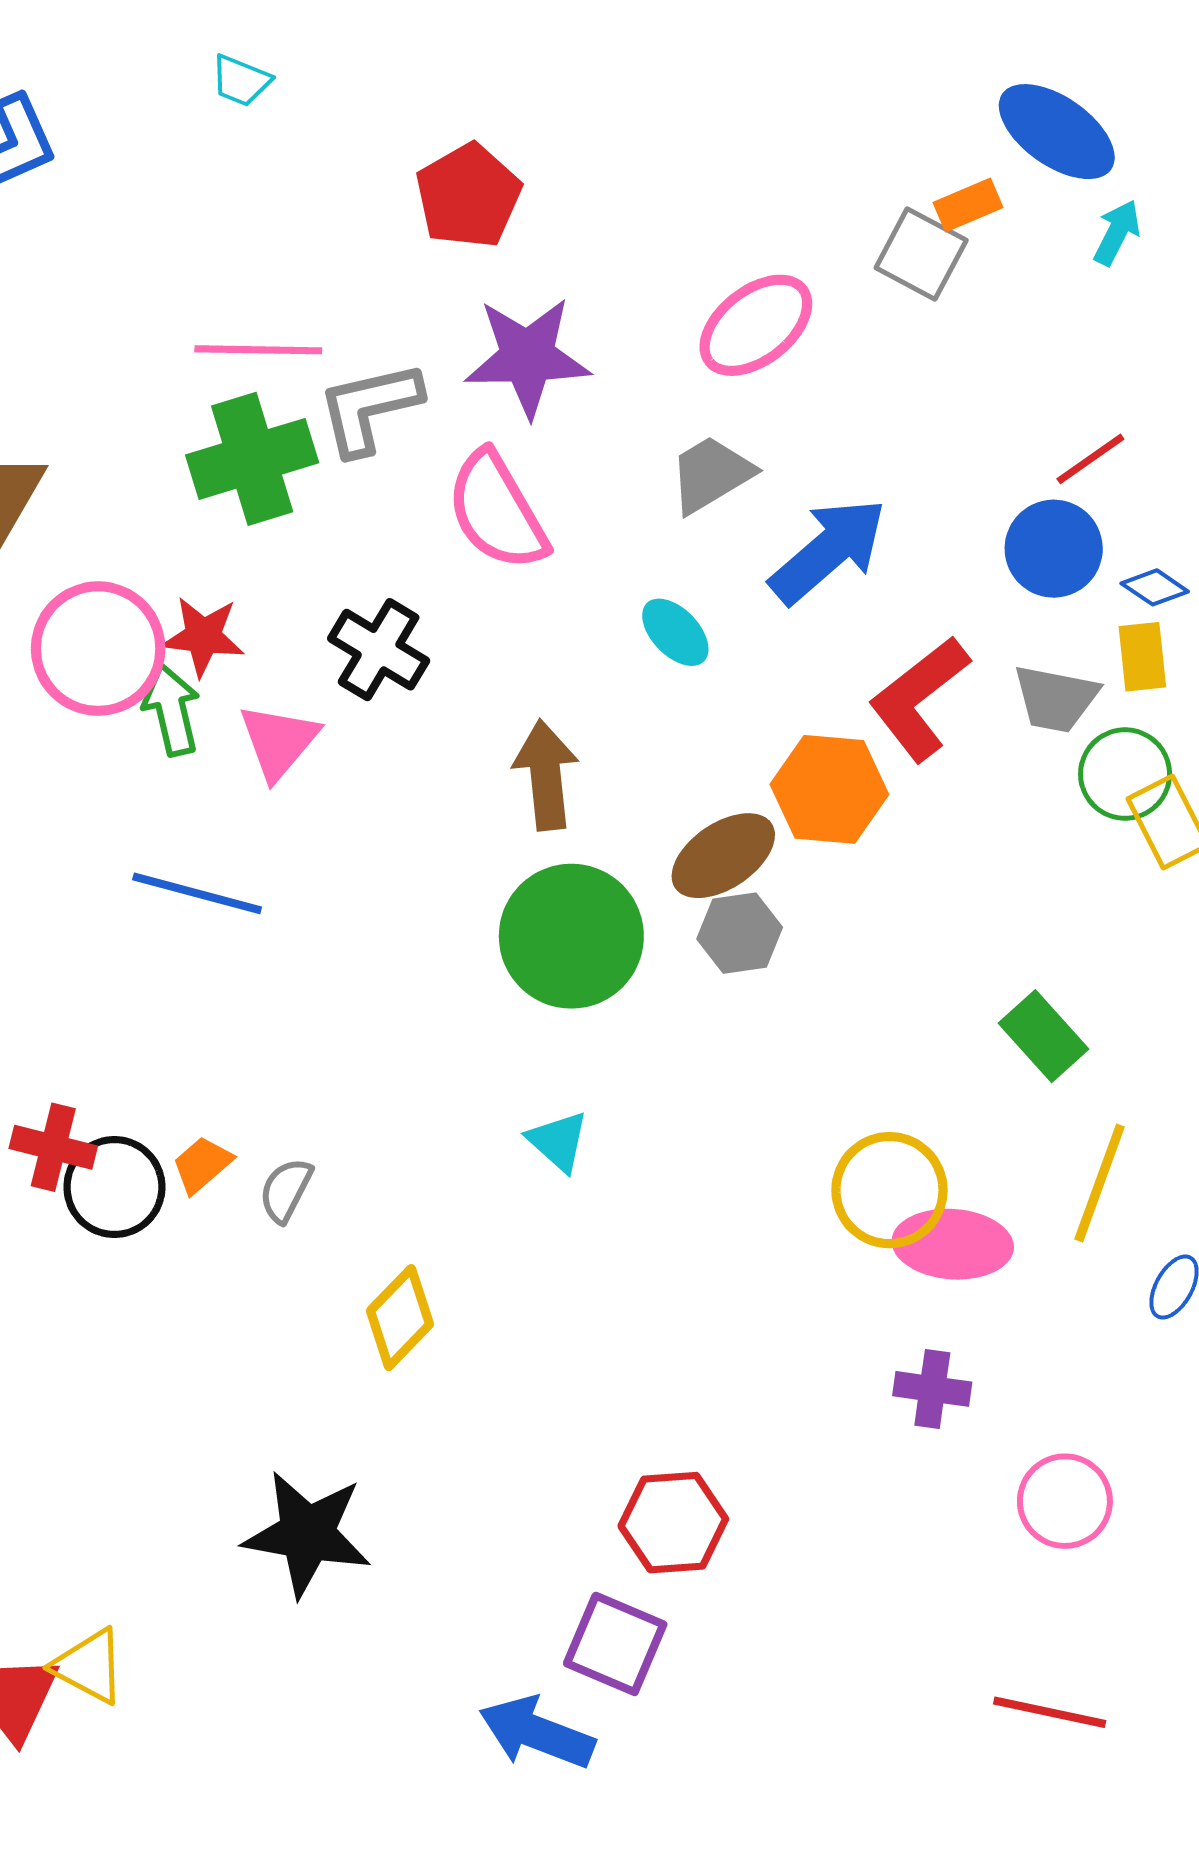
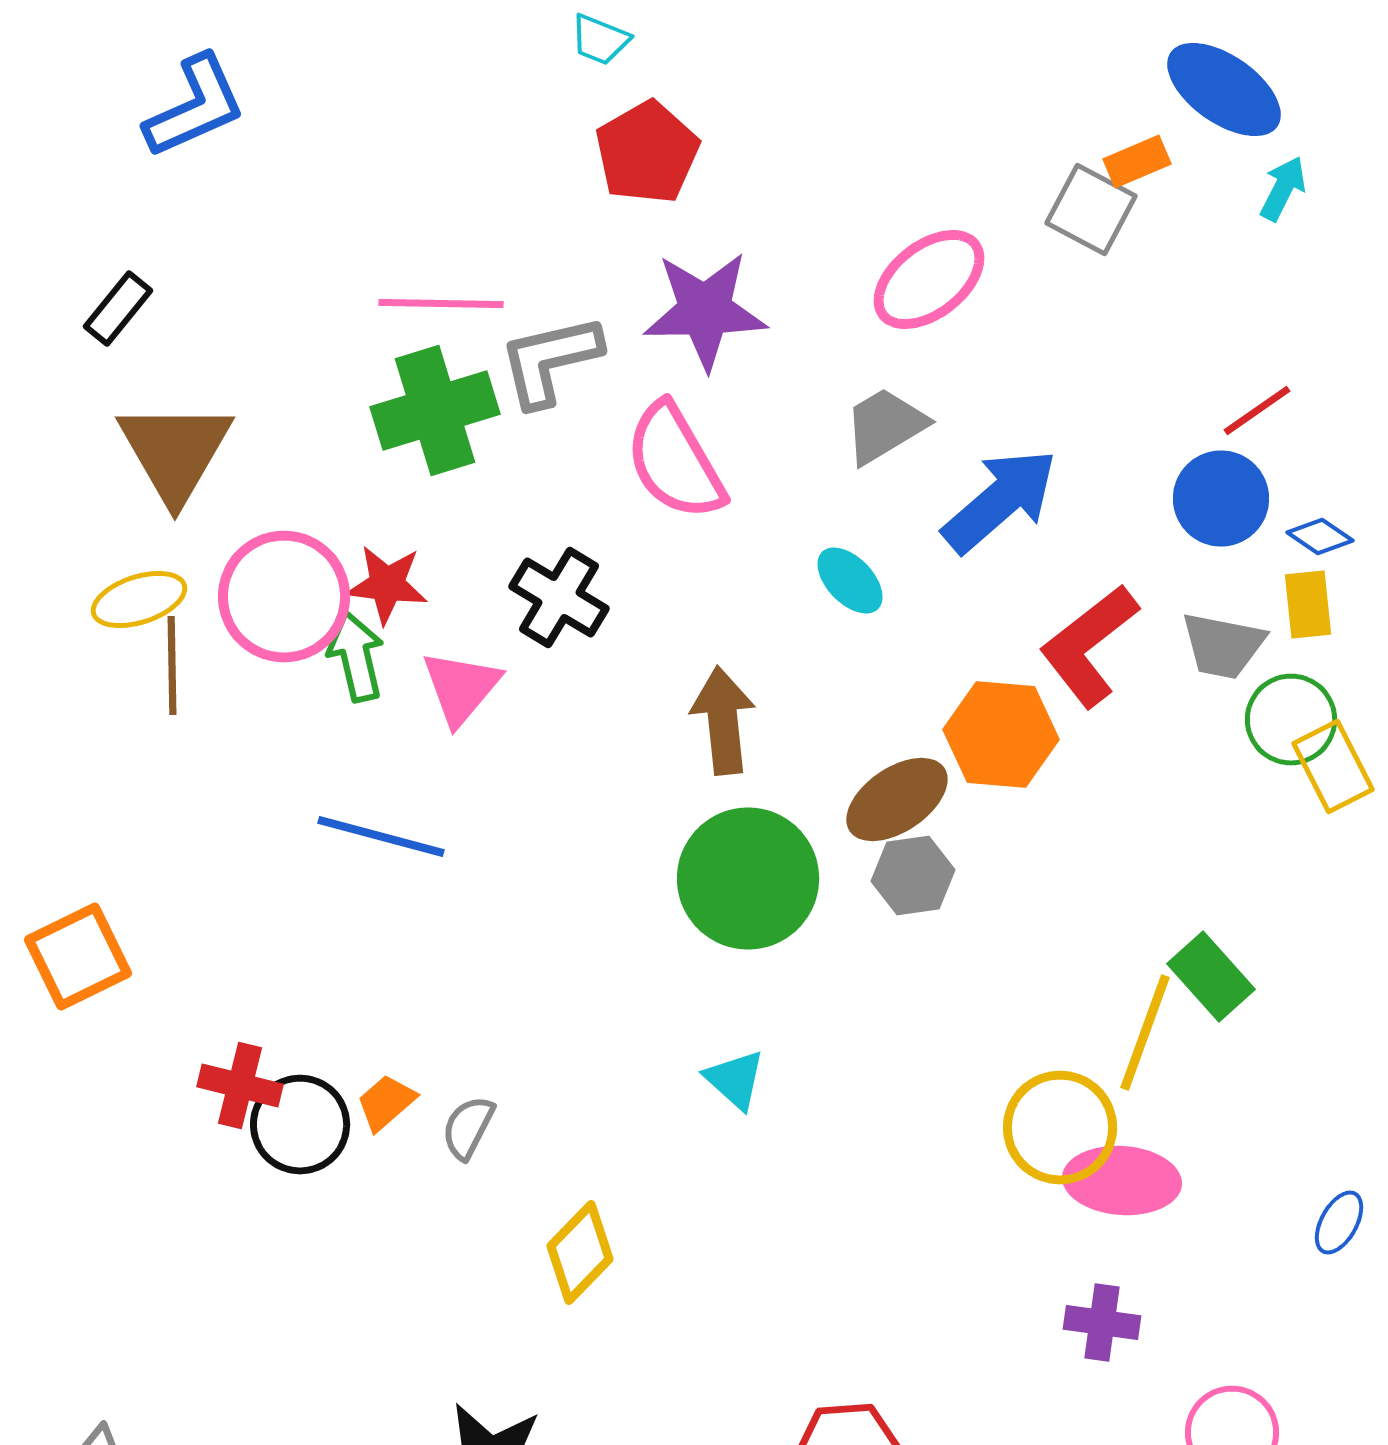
cyan trapezoid: (241, 81) -> (600, 40), moved
yellow line: (1100, 1183) -> (1145, 1032), moved

